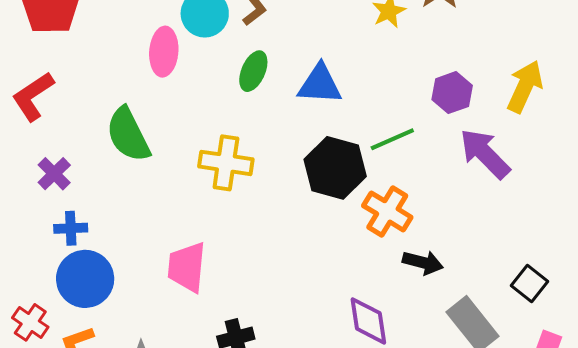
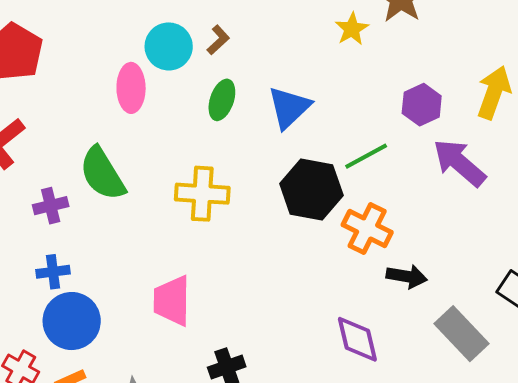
blue triangle: (320, 84) -> (289, 107), turned -42
purple cross: (54, 174) -> (51, 206), moved, turned 36

